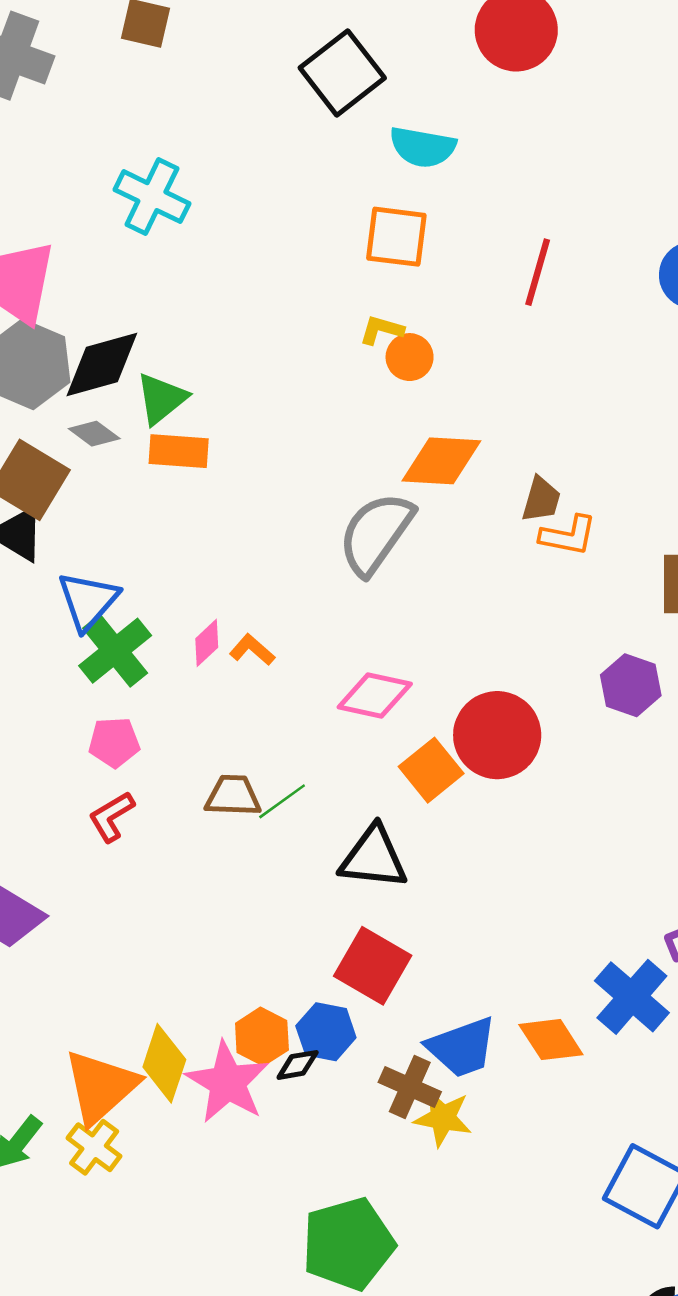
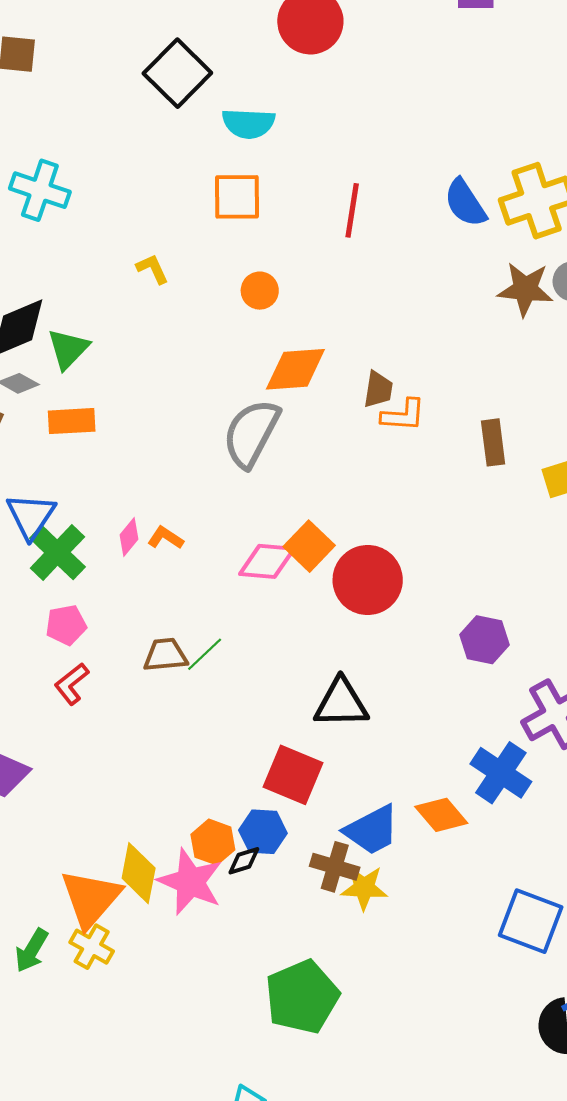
yellow L-shape: (381, 330) -> (152, 269), moved, turned 57
orange rectangle: (179, 451) -> (72, 421), moved
purple hexagon: (631, 685) -> (484, 640), moved
orange square: (431, 770) -> (309, 546), moved
black triangle: (373, 858) -> (341, 703), moved

